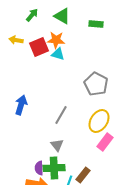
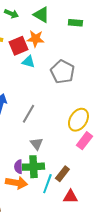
green arrow: (32, 15) -> (11, 14), turned 72
cyan triangle: (58, 54) -> (28, 62), moved
gray pentagon: (96, 84) -> (62, 72), moved
gray line: (61, 115) -> (28, 114), moved

